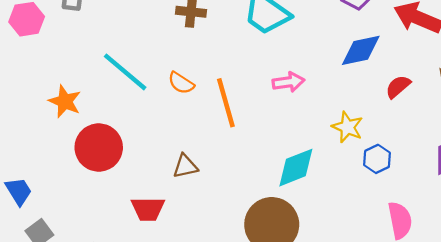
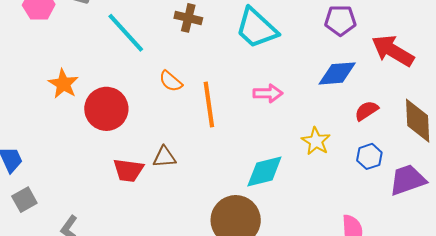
cyan line: (125, 72) -> (126, 33), moved
red circle: (99, 147) -> (106, 109), moved
blue hexagon: (377, 159) -> (369, 156), moved
red trapezoid: (148, 209) -> (128, 170), moved

